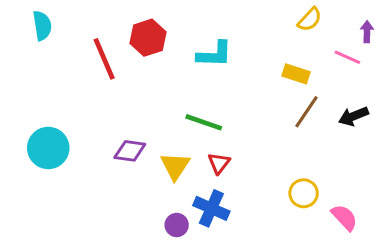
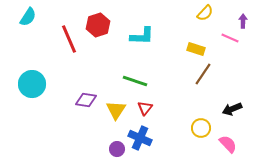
cyan semicircle: (42, 26) -> (28, 17), turned 42
black arrow: (353, 116) -> (232, 109), moved
cyan circle: (48, 148) -> (32, 84), moved

